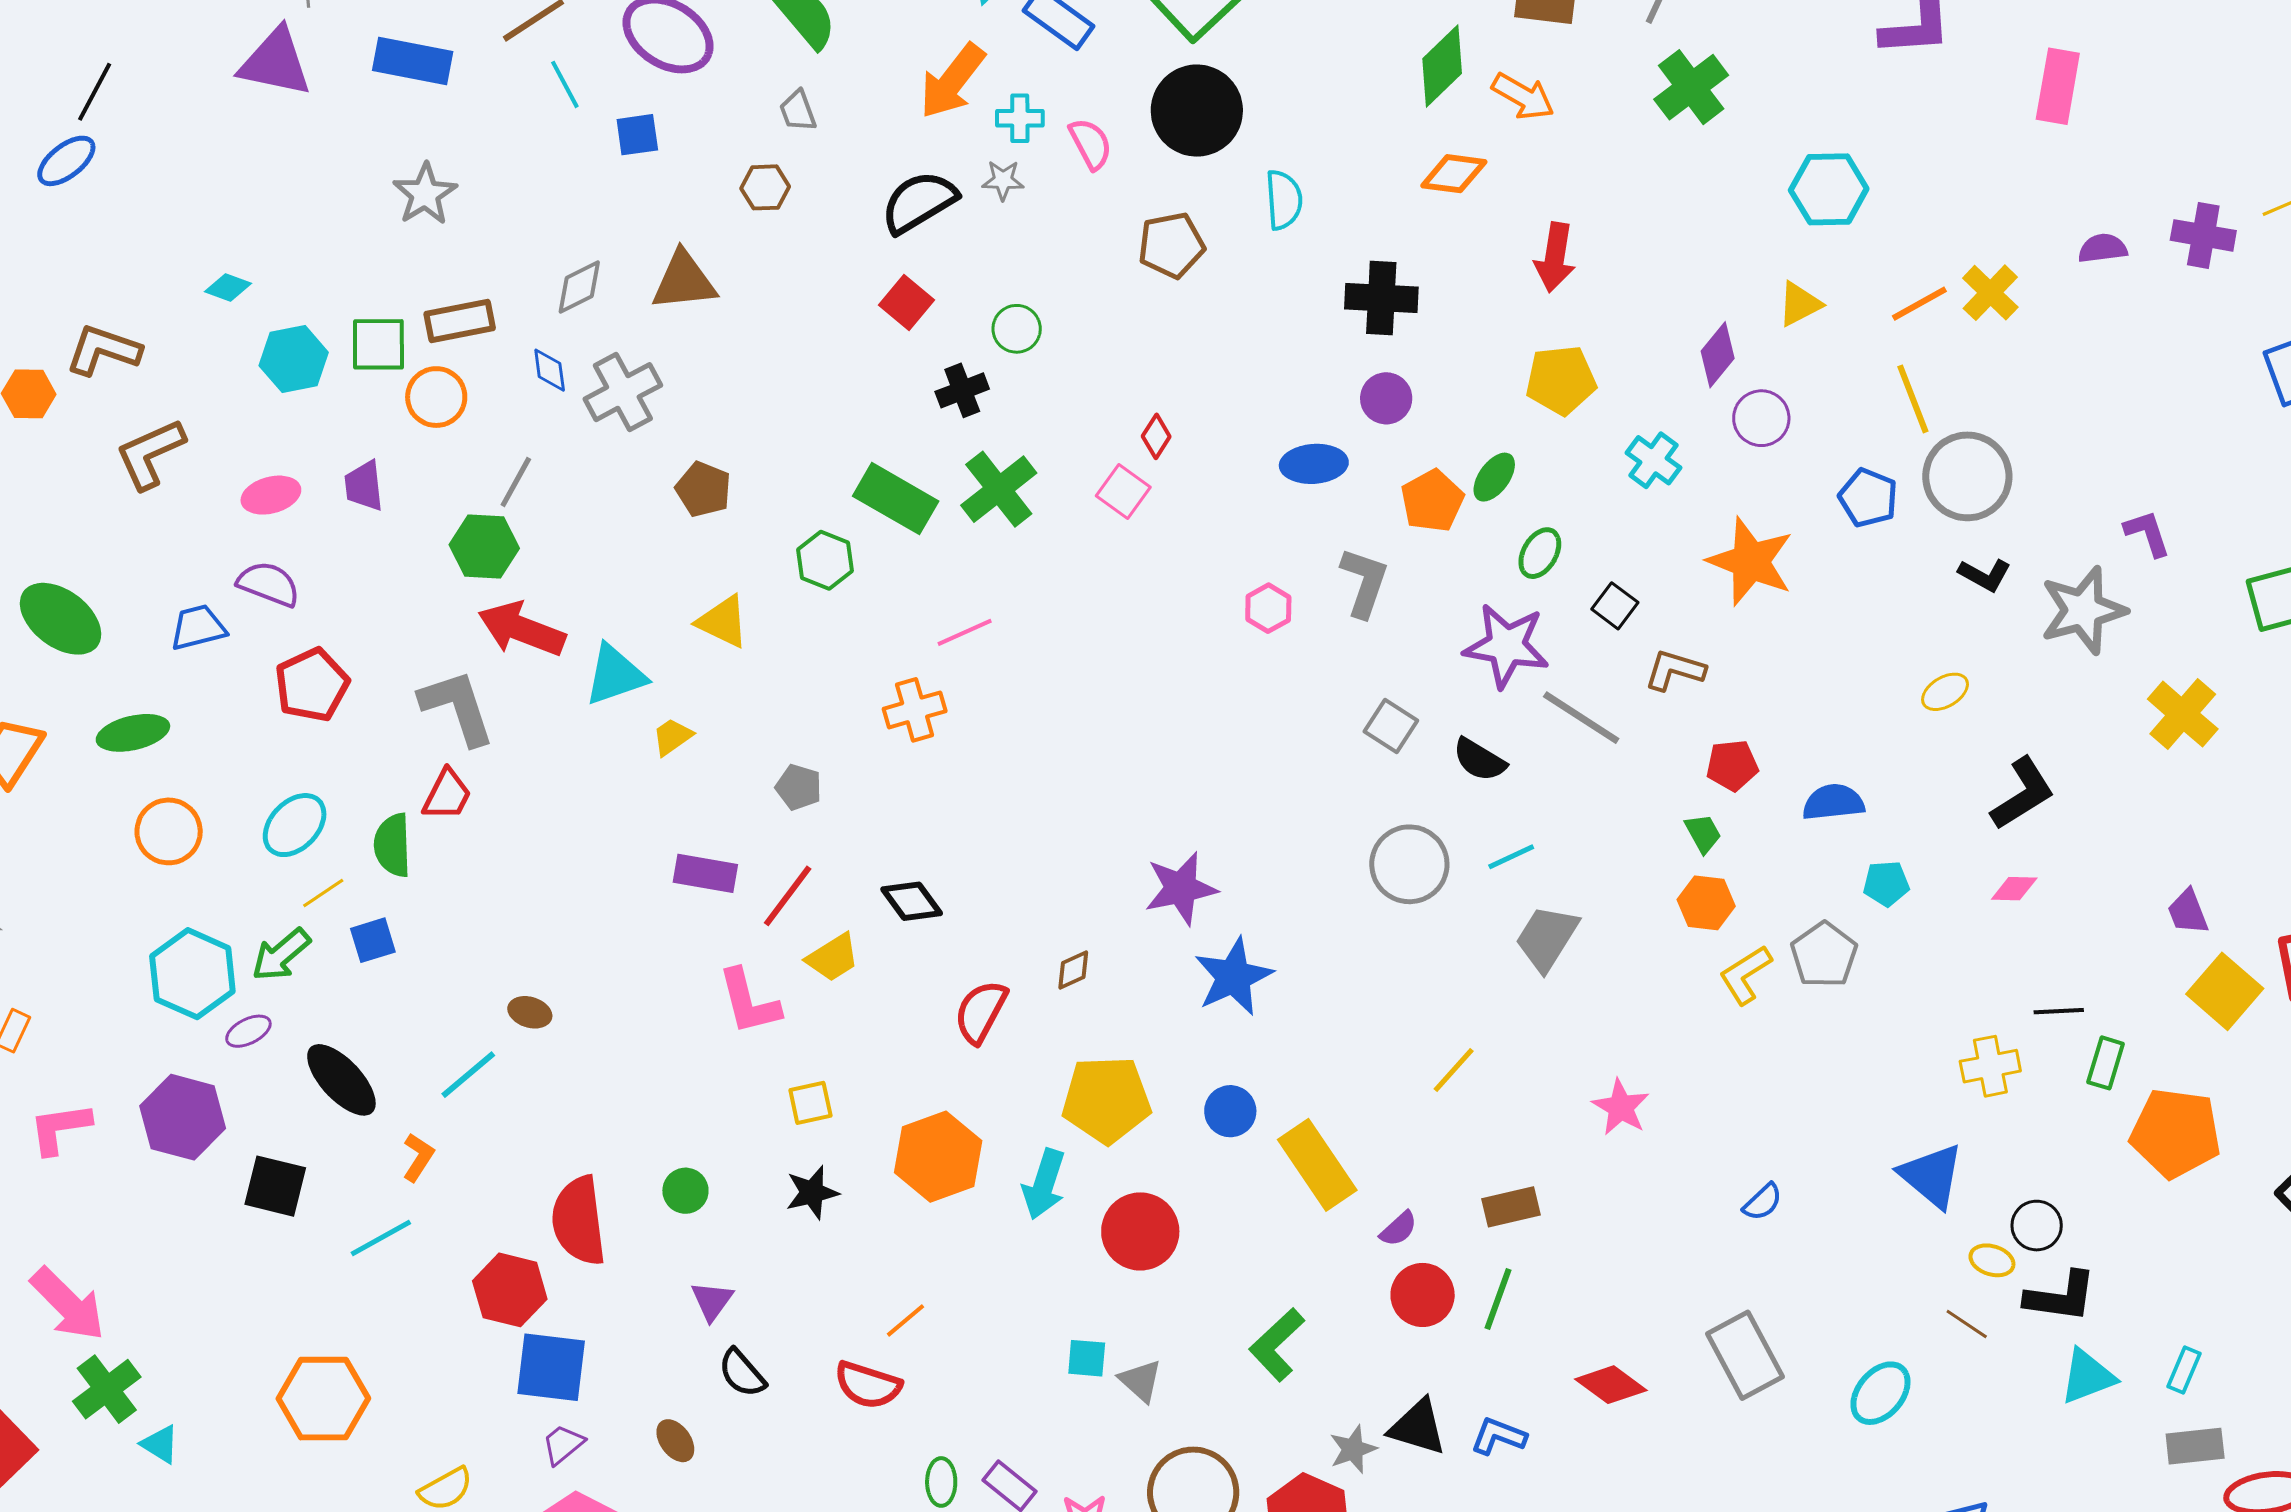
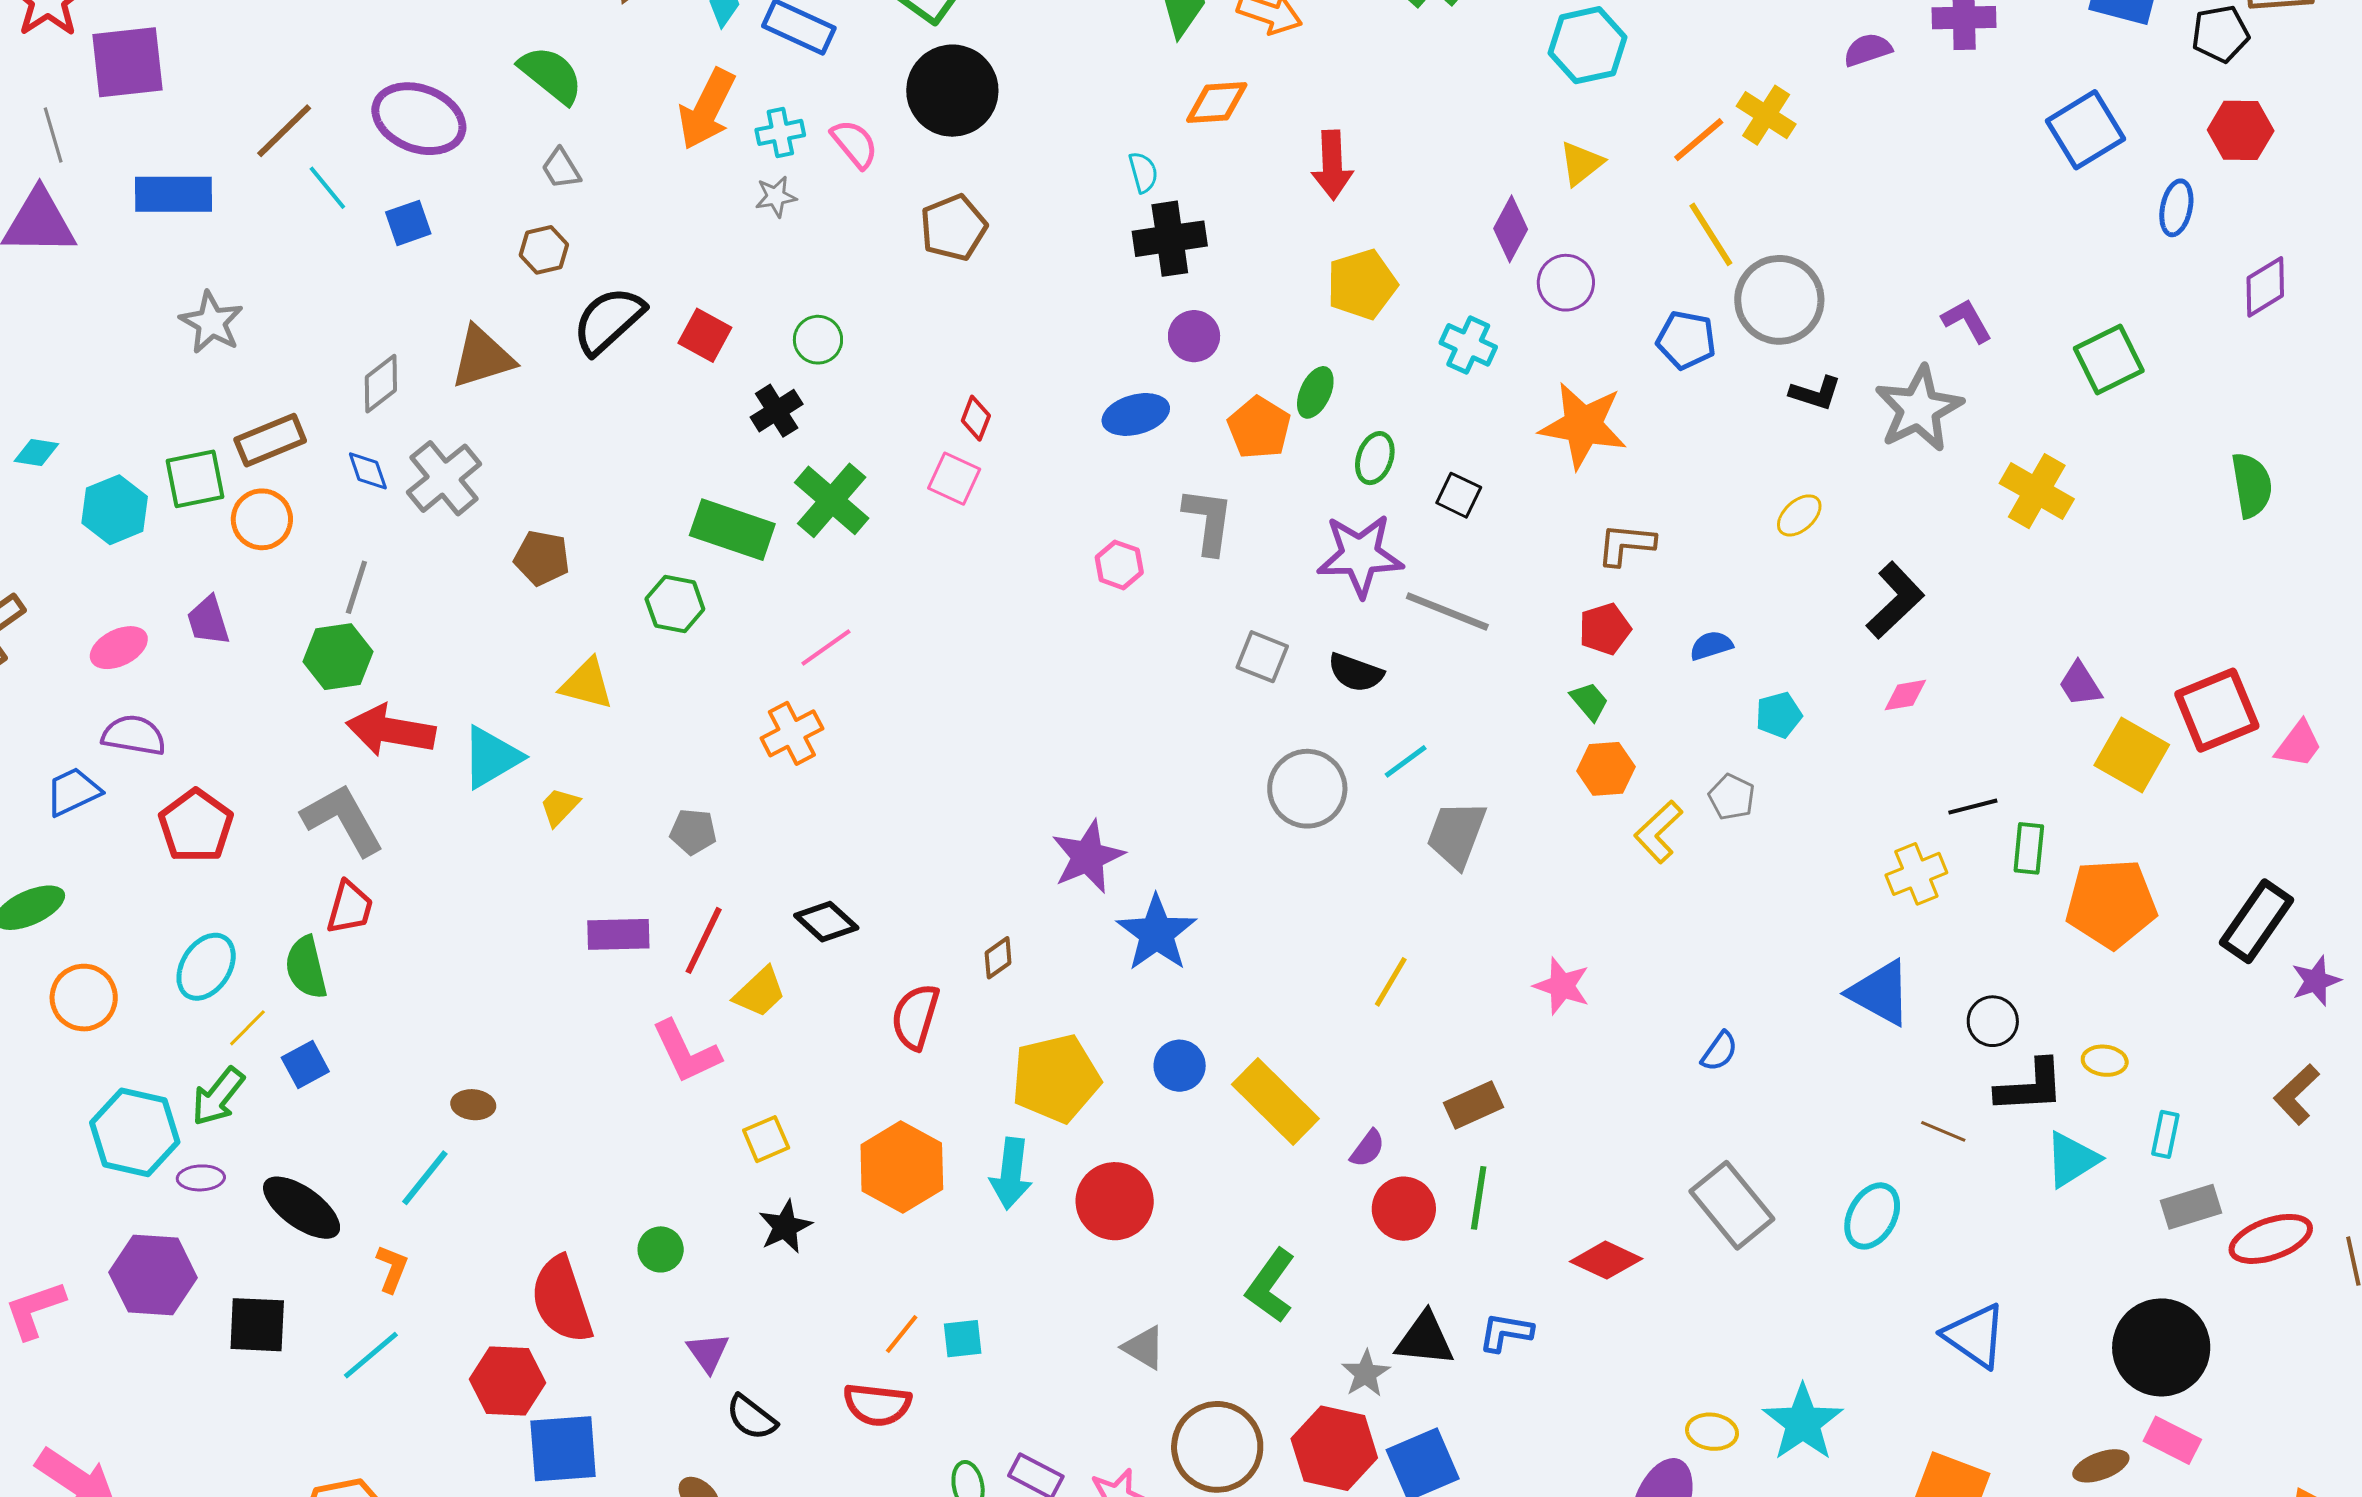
cyan semicircle: (1284, 200) -> (1143, 172), moved, size x0.7
black semicircle: (919, 202) -> (609, 320), moved
brown L-shape: (1675, 670) -> (1626, 544), moved
blue semicircle: (1833, 802) -> (1711, 645), size x0.7
gray pentagon: (1824, 955) -> (1732, 797), size x0.7
purple ellipse: (248, 1031) -> (201, 1178), turned 36
yellow ellipse: (1992, 1260) -> (2105, 1061), moved
cyan square: (1087, 1358) -> (963, 1339), moved

